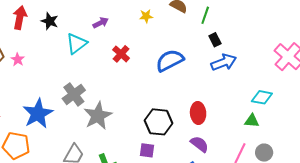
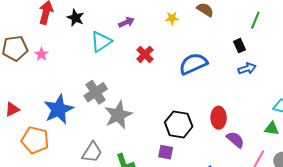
green line: (205, 15) -> (255, 20), moved
blue arrow: (224, 62) -> (247, 69), size x0.7
purple semicircle: (199, 144) -> (235, 140), moved

